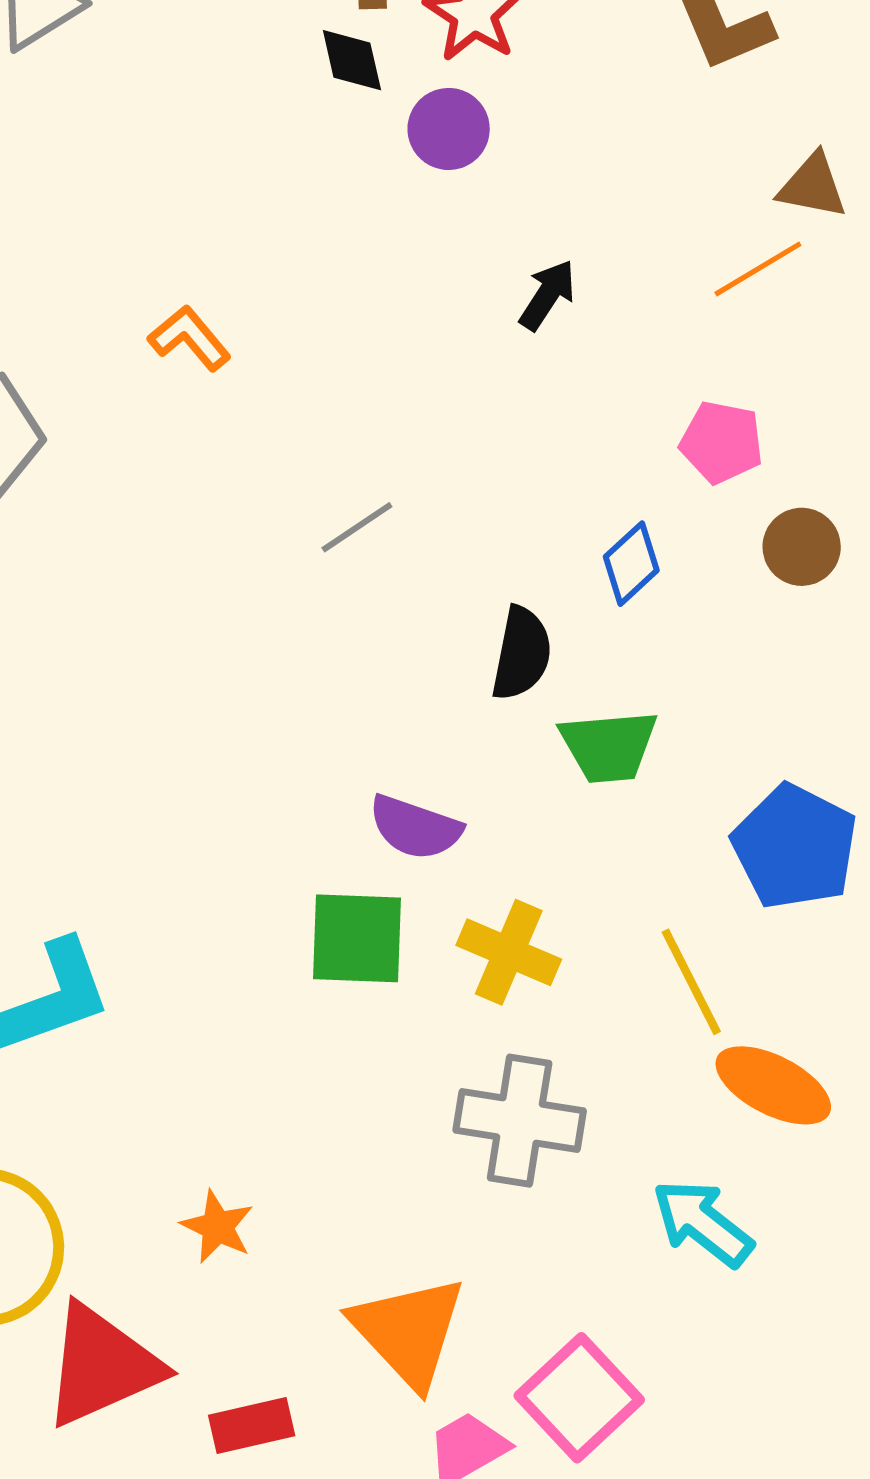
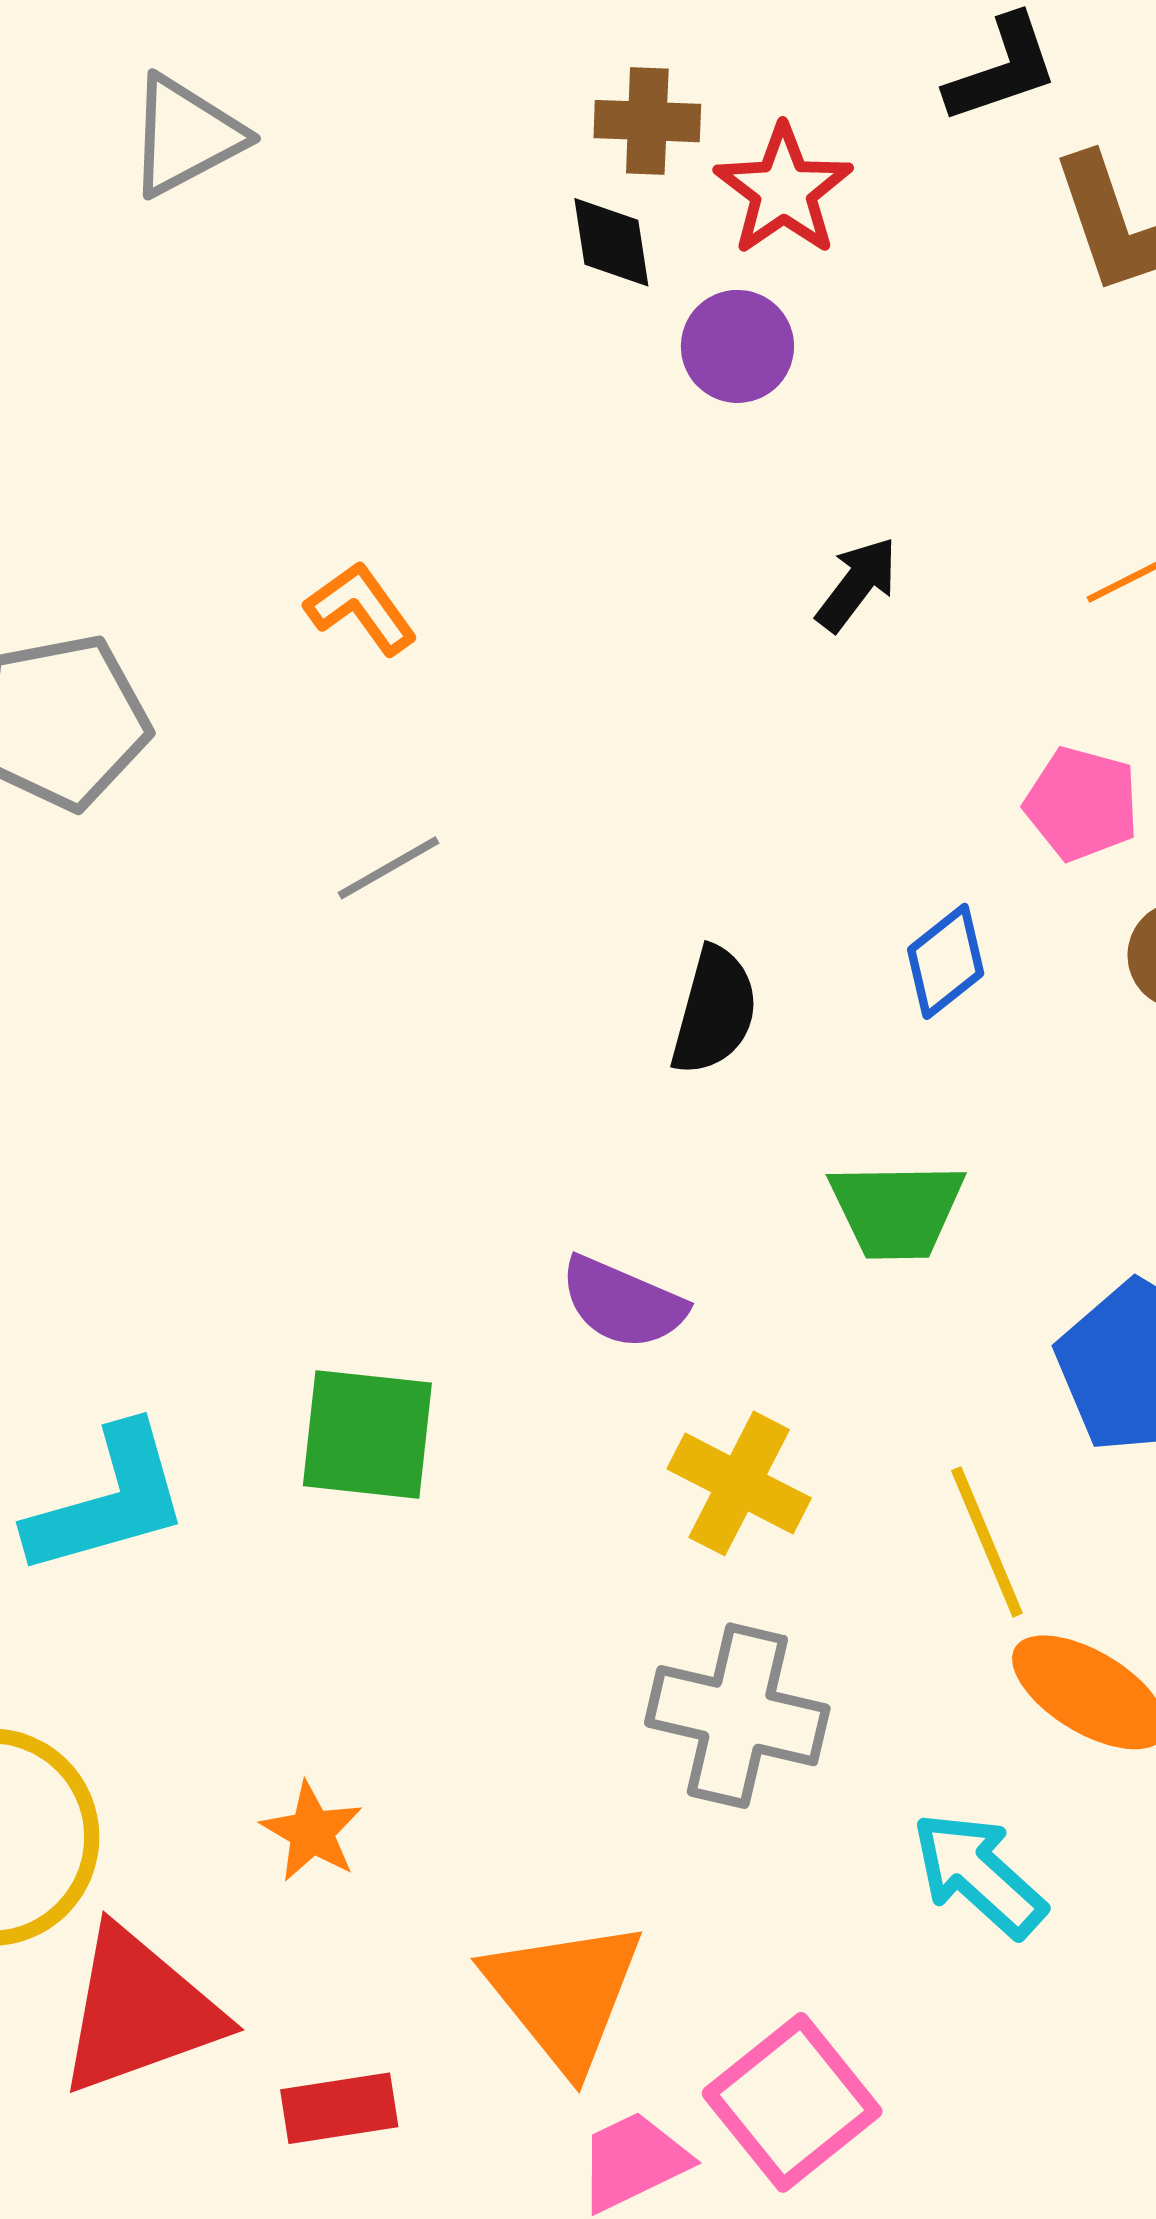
gray line: (357, 527) -> (388, 868), moved
black semicircle: (522, 653) -> (714, 1011), moved
green square: (357, 938) -> (367, 1434), moved

